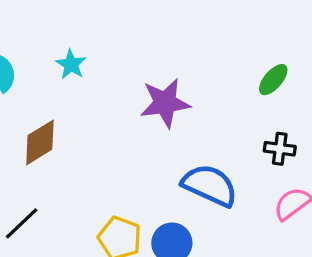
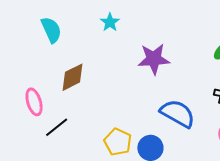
cyan star: (71, 64) -> (110, 22), moved

